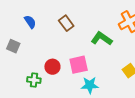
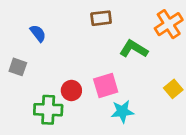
brown rectangle: (66, 23) -> (101, 18), moved, turned -56
green cross: (34, 80) -> (48, 110), size x1.5

